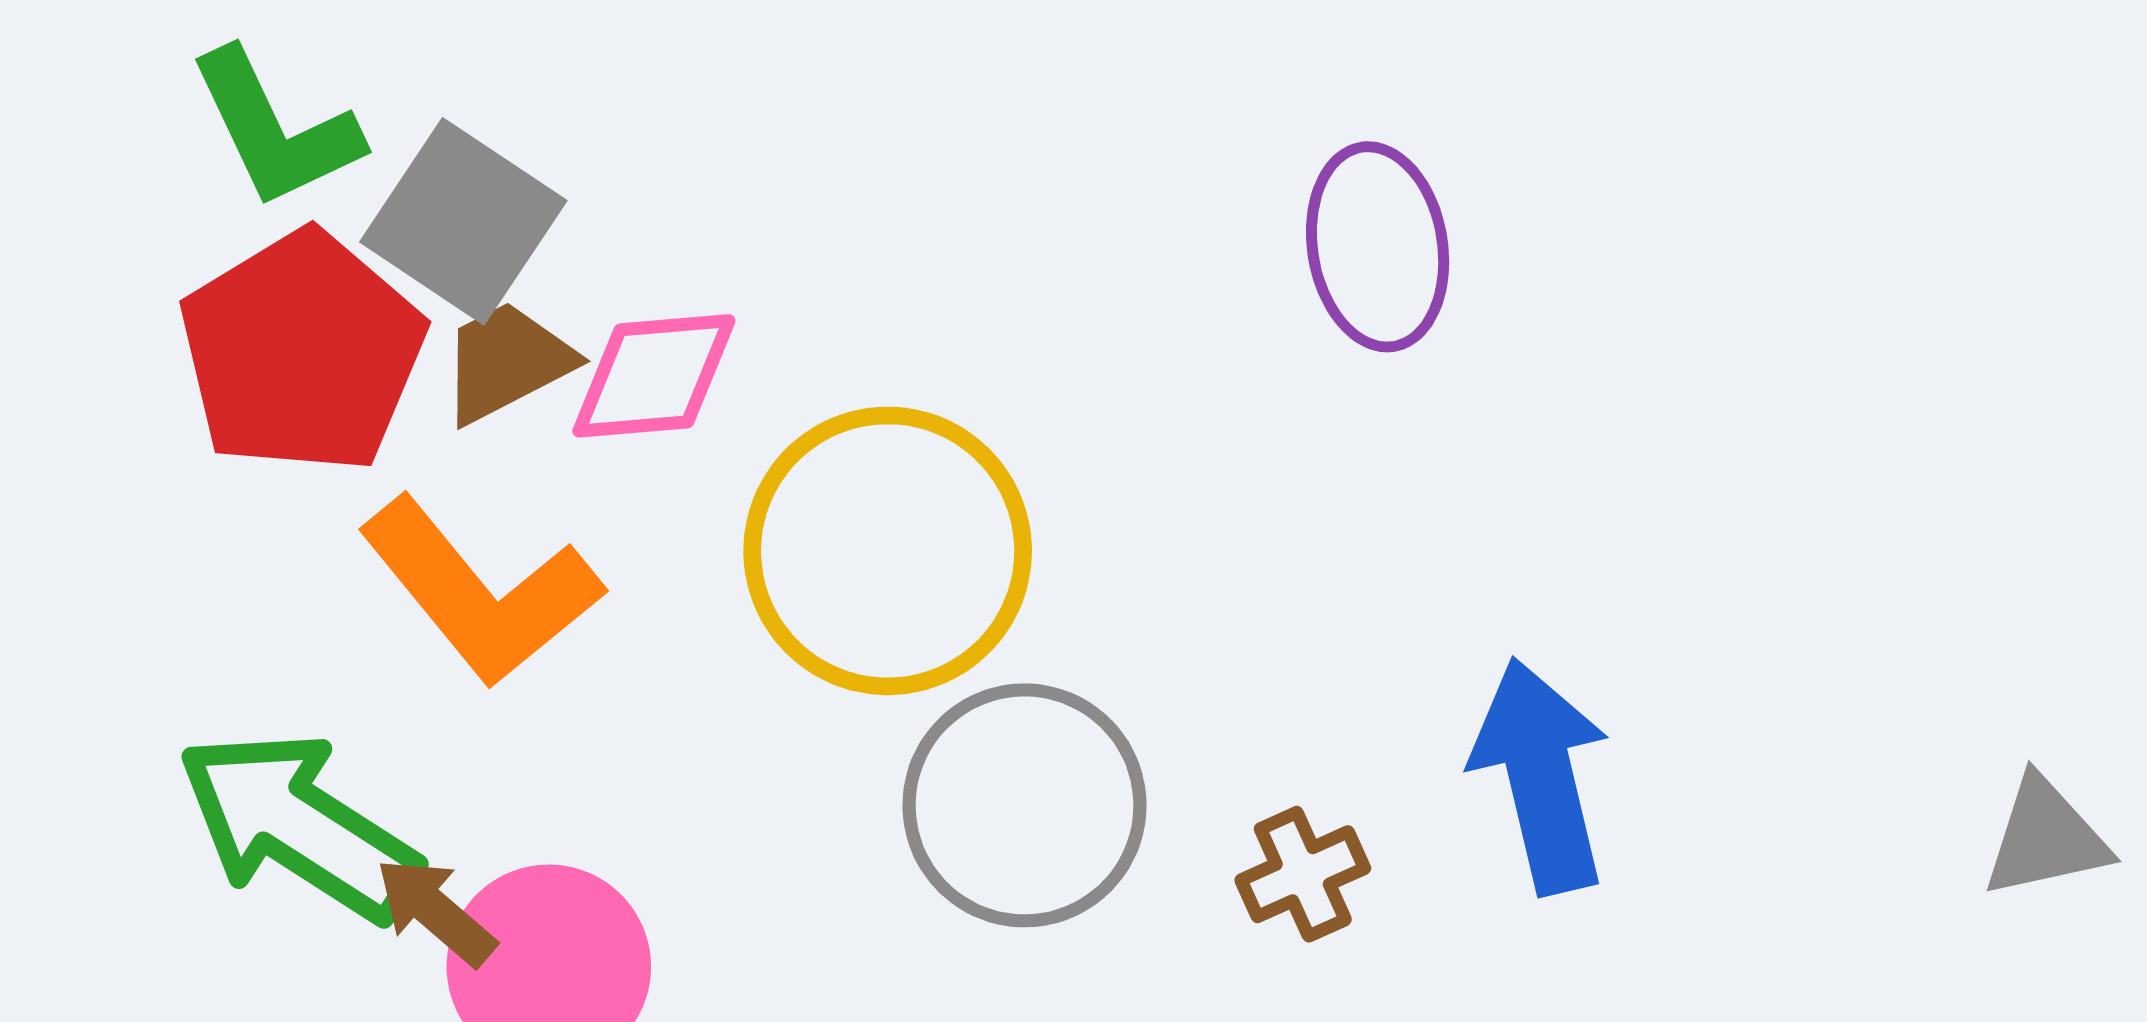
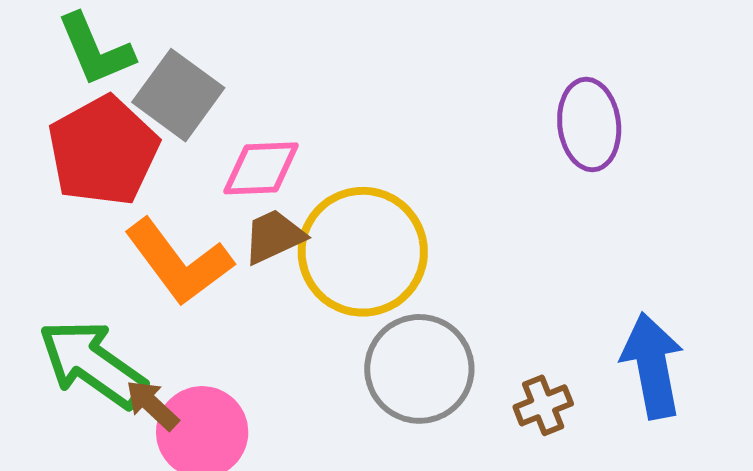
brown trapezoid: (507, 362) -> (274, 236), moved

